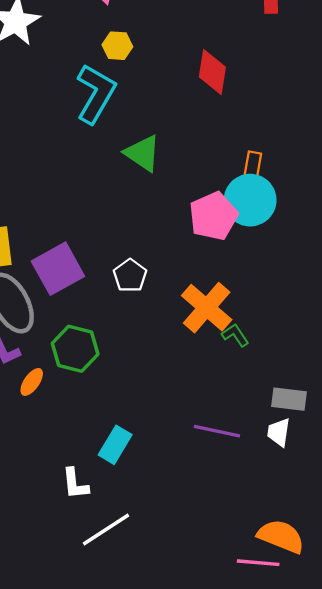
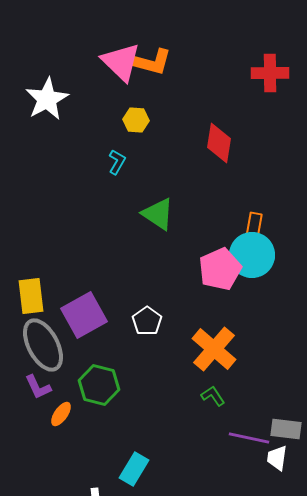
cyan L-shape: (96, 94) -> (117, 162), size x0.5
green L-shape: (235, 335) -> (213, 396), moved
purple line: (217, 431) -> (249, 438), moved

